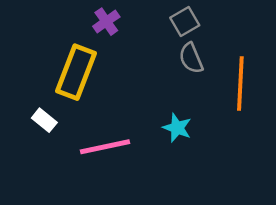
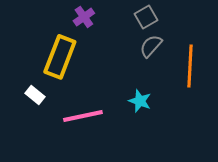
gray semicircle: (191, 58) -> (151, 46), turned 65

